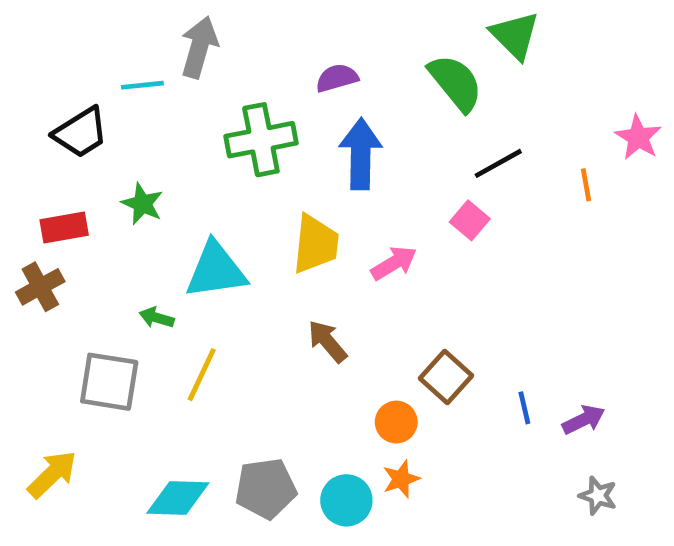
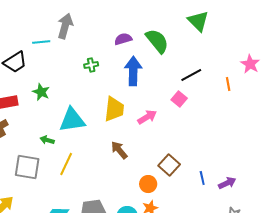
green semicircle: (456, 83) -> (157, 41), moved
green cross: (261, 140) -> (91, 65), size x0.5

